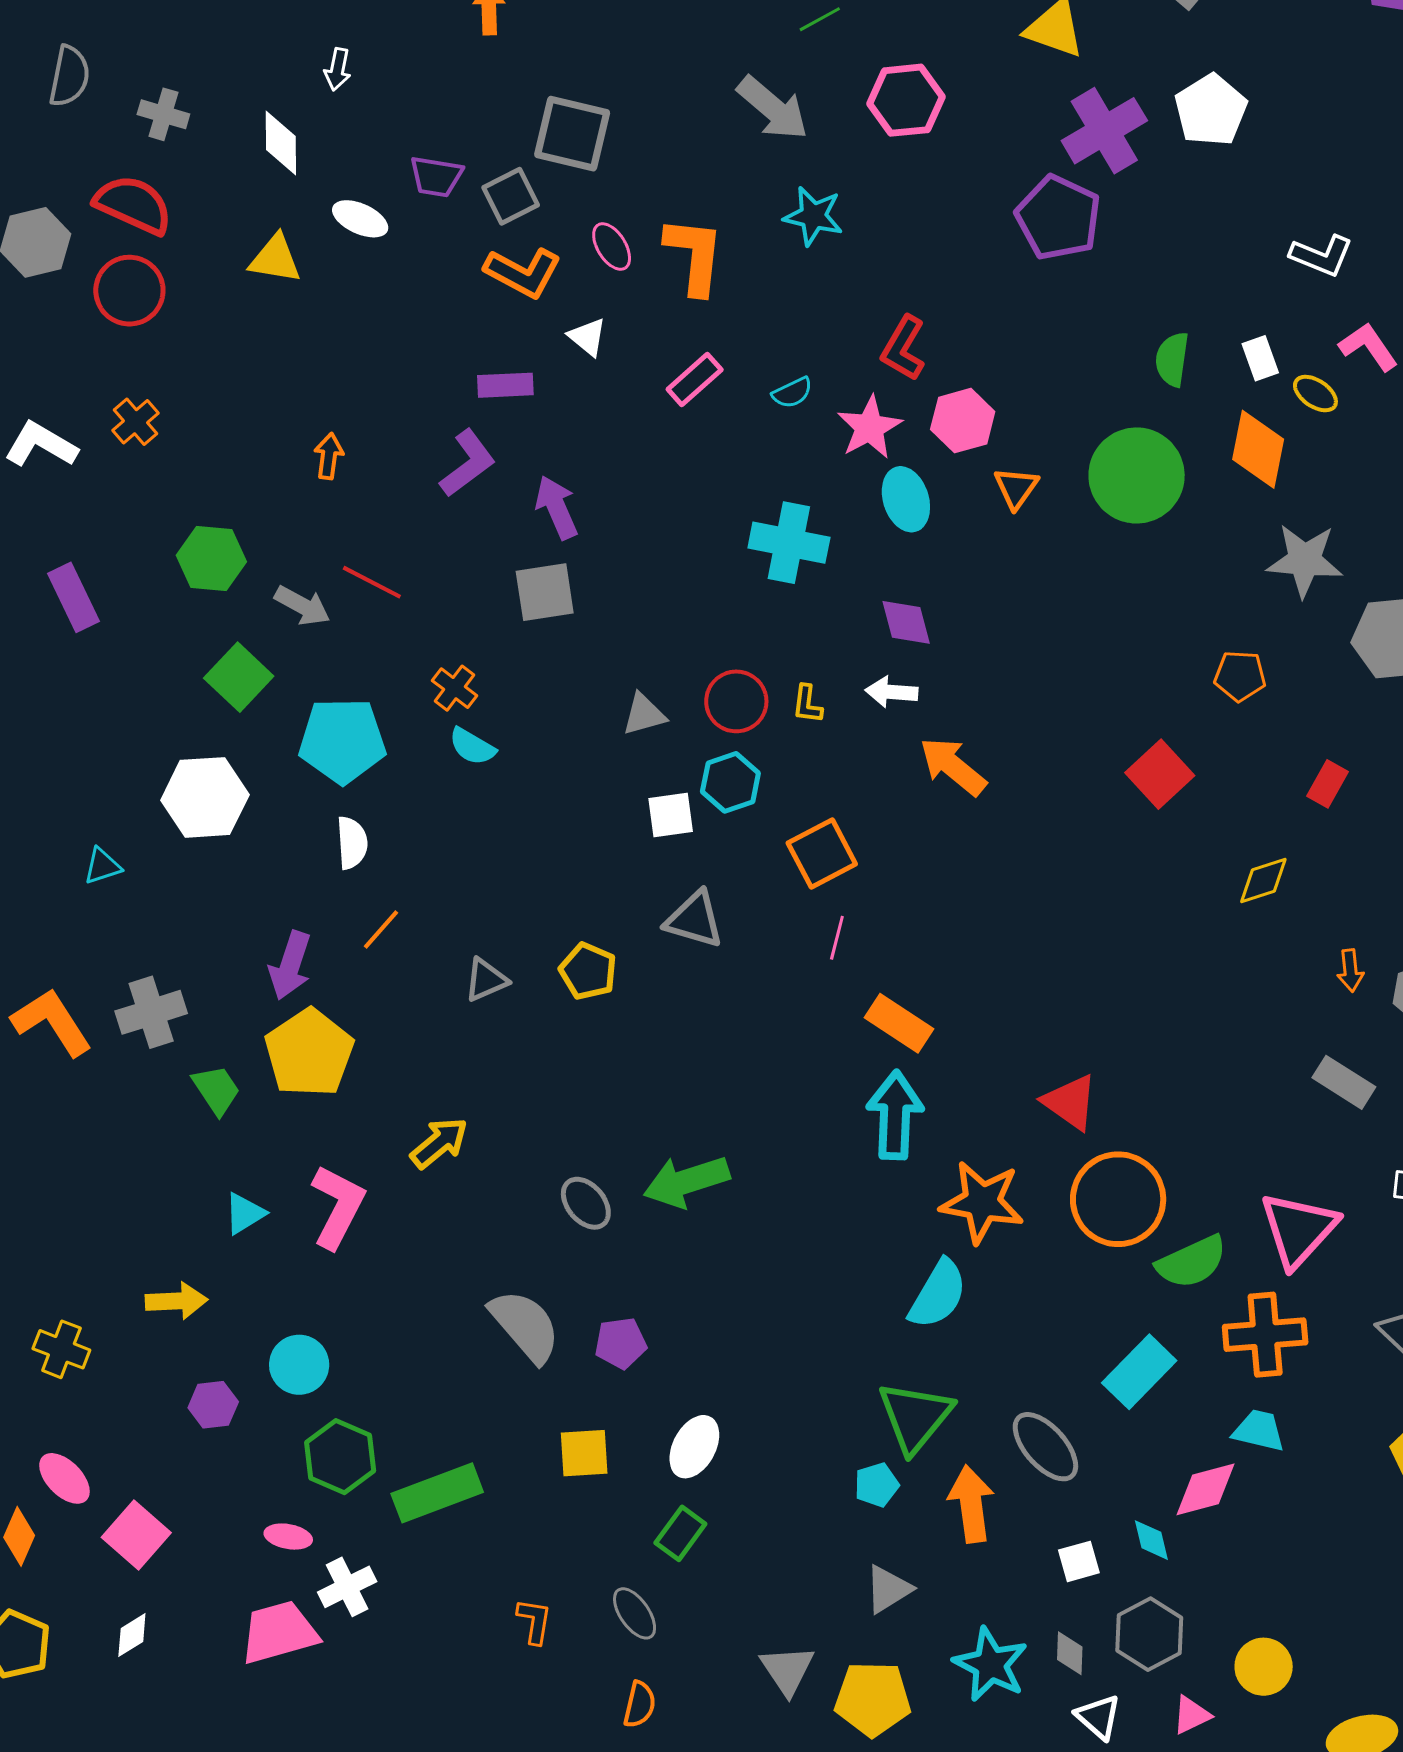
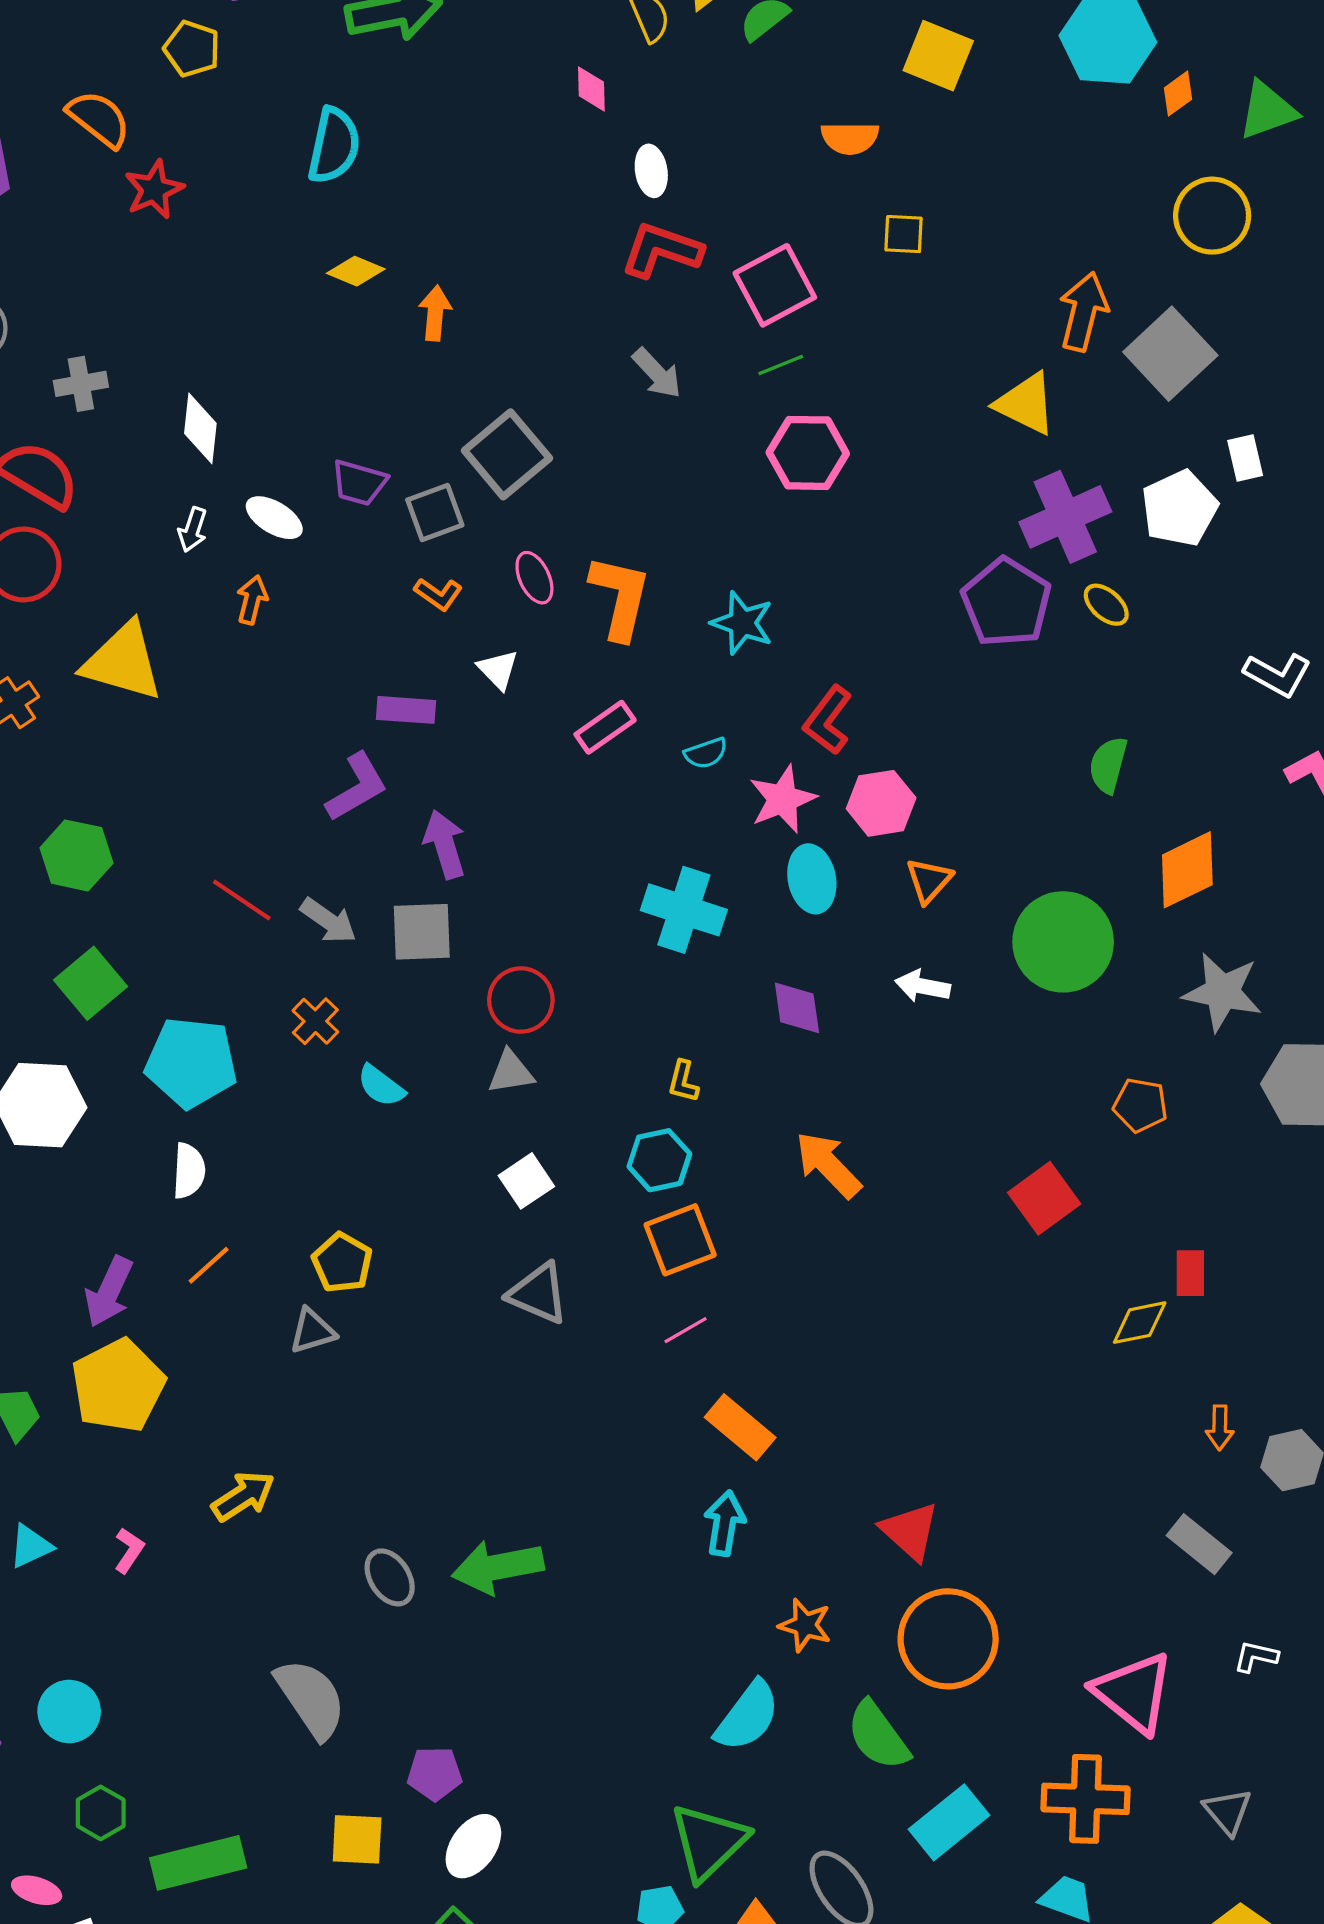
white arrow: (338, 69) -> (193, 530), moved
pink hexagon: (906, 100) -> (808, 453), moved
gray arrow: (773, 108) -> (657, 373), moved, size x0.7
gray cross: (163, 114) -> (81, 384), turned -33
gray square: (572, 134) -> (507, 454), turned 30
cyan star: (813, 216) -> (742, 623), moved
yellow triangle: (275, 259) -> (123, 662), moved, size x1.5
orange L-shape: (523, 273) -> (438, 594), size x0.6
white rectangle: (1260, 358) -> (1245, 458), moved
yellow ellipse: (1315, 394) -> (1106, 605), moved
orange diamond: (1258, 449) -> (1187, 870), turned 46
orange arrow: (329, 456) -> (252, 600), moved
green circle: (1137, 475) -> (1063, 942), moved
gray arrow: (302, 606) -> (328, 921), moved
white arrow: (892, 692) -> (923, 986), moved
red circle: (736, 701) -> (521, 1000), moved
cyan semicircle: (472, 746) -> (381, 1086), moved
cyan hexagon: (730, 782) -> (659, 1160), moved
red rectangle: (1328, 784) -> (1190, 1273), moved, turned -36
white square: (671, 815) -> (526, 1181), turned -33
pink line: (837, 938) -> (686, 1330), turned 39
yellow pentagon: (588, 971) -> (342, 1263), moved
cyan arrow: (895, 1115) -> (725, 1523), size x0.7
orange star: (982, 1202) -> (805, 1625), size x0.6
pink L-shape: (338, 1207) -> (129, 1550), size x0.5
pink triangle: (1298, 1229) -> (1133, 1693), turned -40
green semicircle: (1192, 1262) -> (878, 1736), moved, turned 72
purple pentagon: (621, 1343) -> (435, 1773), moved
green hexagon: (340, 1457) -> (101, 1813), size x0.7

